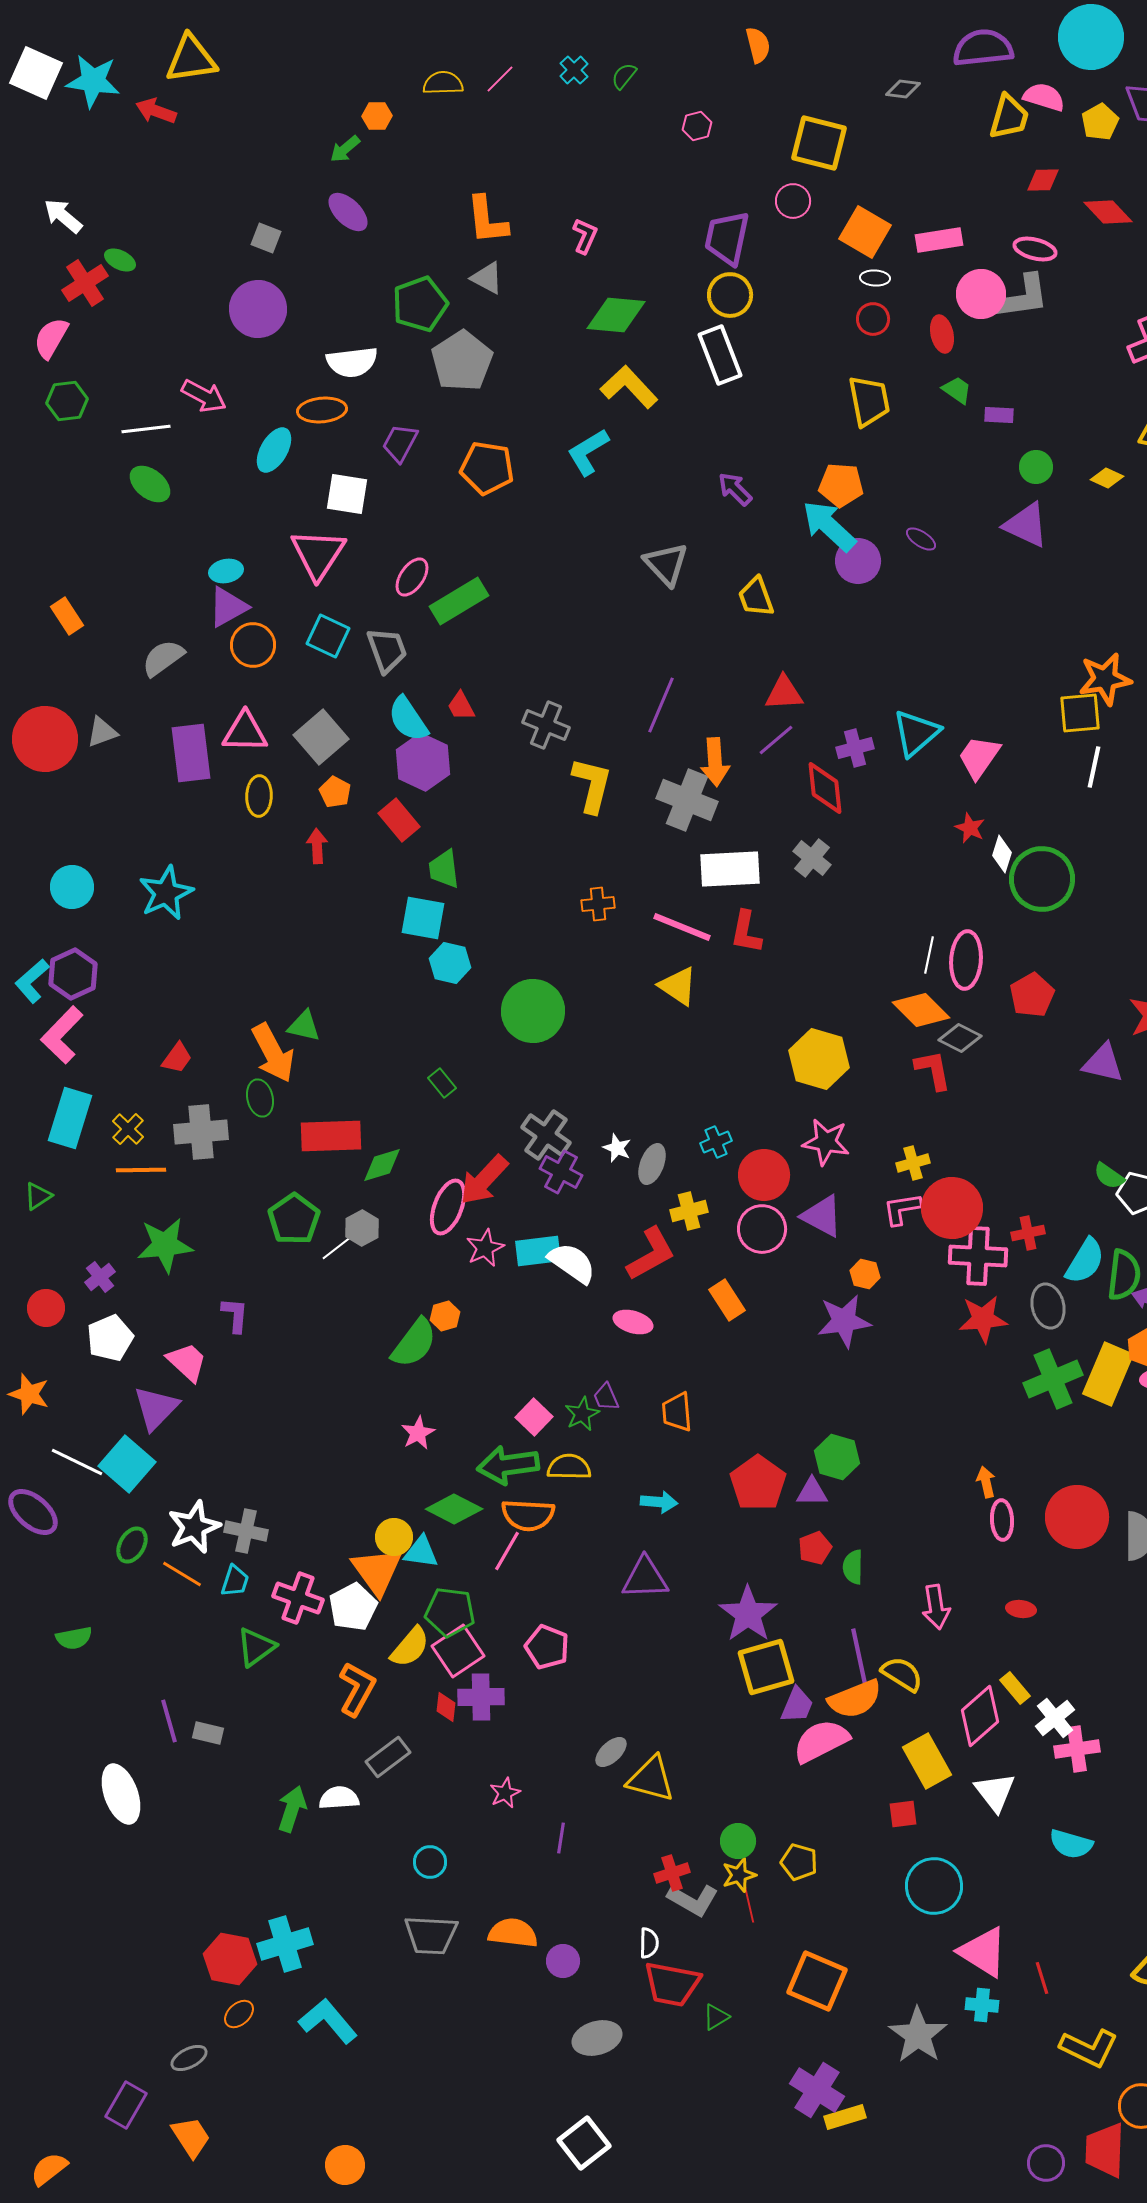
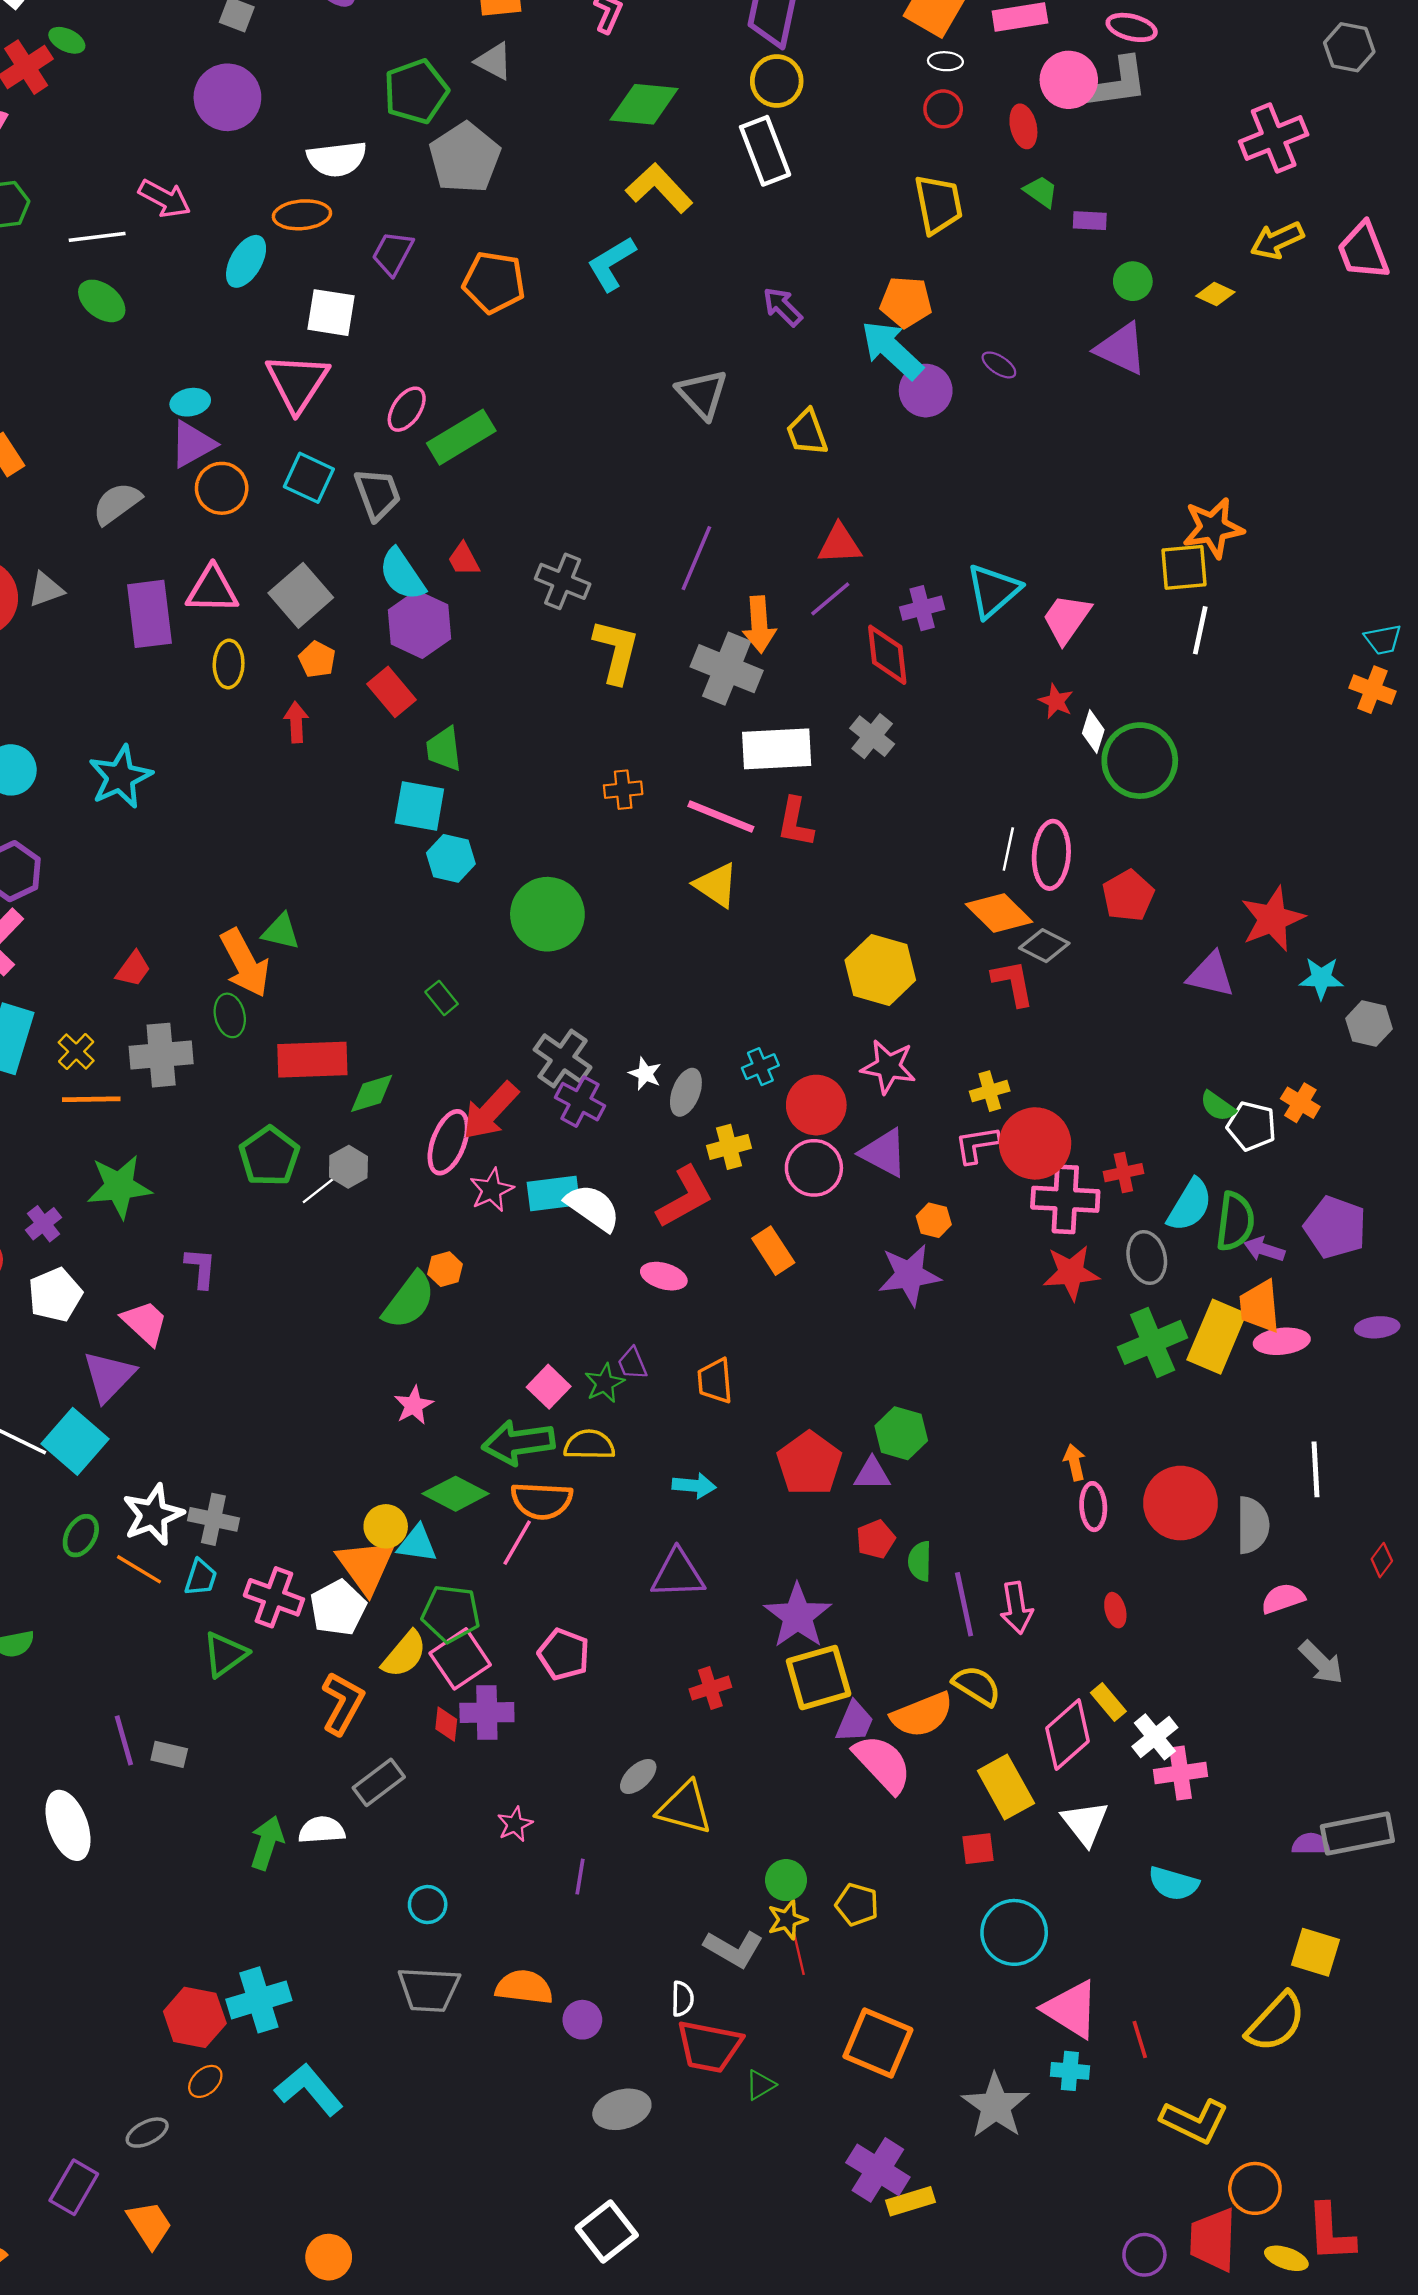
red ellipse: (1021, 1609) -> (1115, 1610), turned 68
purple line: (859, 1656) -> (964, 1604), moved
pink semicircle: (821, 1741) -> (883, 1764), turned 74
red cross: (672, 1873) -> (710, 1688), moved

